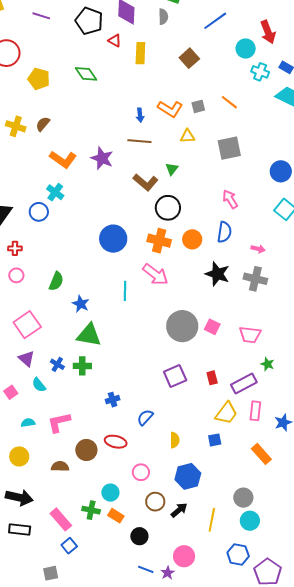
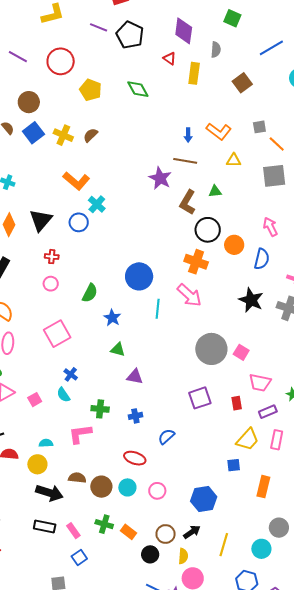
gray semicircle: (163, 17) -> (216, 50), moved
black pentagon: (89, 21) -> (130, 35), moved
orange line: (229, 102) -> (277, 144), moved
gray square: (198, 106) -> (259, 127), moved
purple star: (102, 158) -> (160, 178), moved
orange L-shape: (63, 159) -> (76, 181), moved
green triangle: (172, 169) -> (215, 191), turned 40
brown L-shape: (145, 182) -> (188, 202), turned 75
blue circle: (113, 239) -> (139, 276), moved
orange circle: (192, 239) -> (234, 245), moved
green triangle: (89, 335) -> (118, 350), size x0.6
pink trapezoid: (250, 335) -> (260, 383), moved
purple triangle: (26, 359) -> (135, 377), moved, turned -36
blue cross: (57, 364) -> (71, 374), moved
green cross: (82, 366) -> (100, 409), moved
purple rectangle: (244, 384) -> (268, 412), size x0.7
cyan semicircle: (28, 423) -> (46, 443), moved
yellow semicircle: (175, 440) -> (183, 556), moved
brown circle: (86, 450) -> (101, 487), moved
orange rectangle: (261, 454) -> (263, 487), moved, turned 50
cyan circle: (110, 493) -> (127, 487), moved
black arrow: (19, 497) -> (49, 493), moved
gray circle: (243, 498) -> (279, 528), moved
brown circle: (155, 502) -> (166, 534), moved
pink rectangle: (61, 519) -> (73, 531), size x0.7
black rectangle: (20, 529) -> (45, 526), moved

